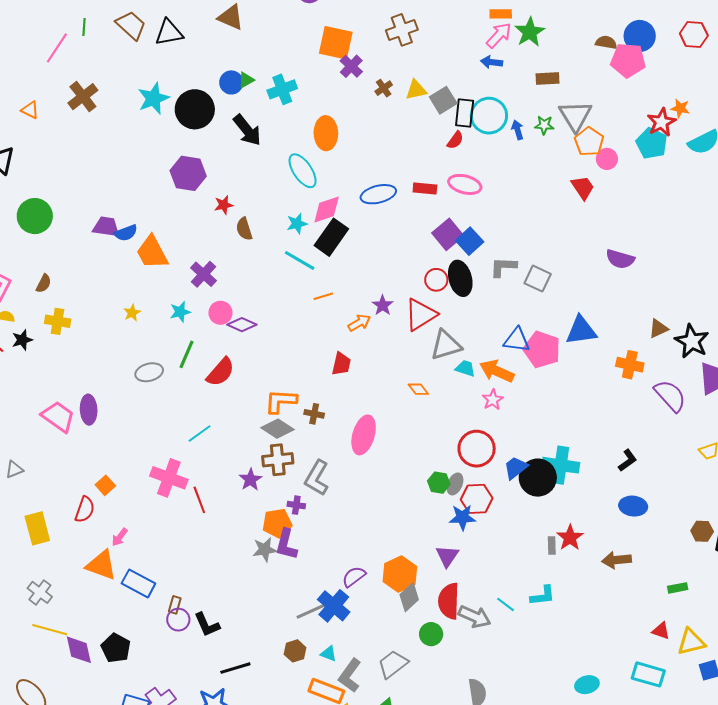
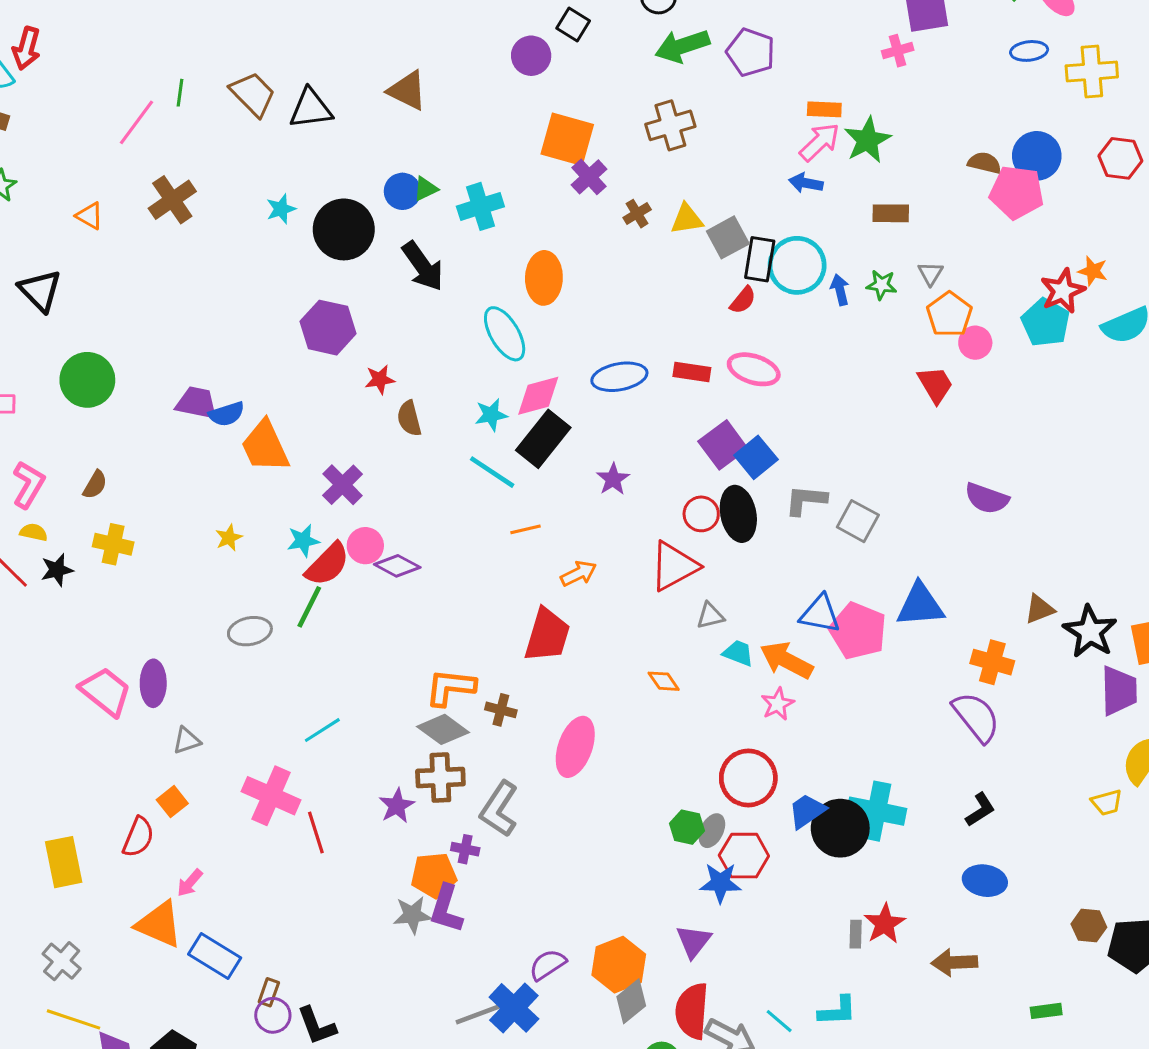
cyan star: (153, 98) -> (281, 209), size x0.6
gray triangle: (575, 116) -> (930, 273), size x0.5
purple star: (383, 305) -> (613, 479), moved
gray triangle: (446, 345) -> (710, 616), size x0.6
red trapezoid: (341, 364) -> (547, 635), size x1.5
red semicircle: (220, 372) -> (327, 564), moved
purple semicircle: (670, 396) -> (976, 717), moved
gray triangle: (14, 469) -> (187, 741), moved

